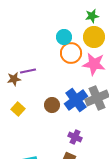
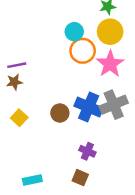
pink star: (94, 64) -> (110, 64), turned 30
purple line: (28, 71) -> (17, 65), moved
blue cross: (76, 100) -> (89, 107), turned -30

